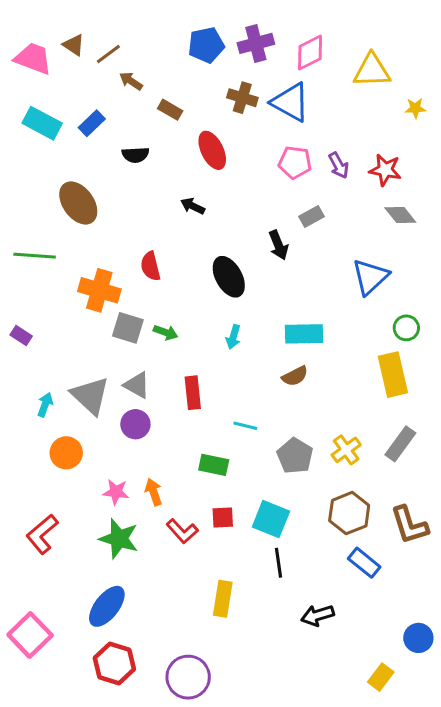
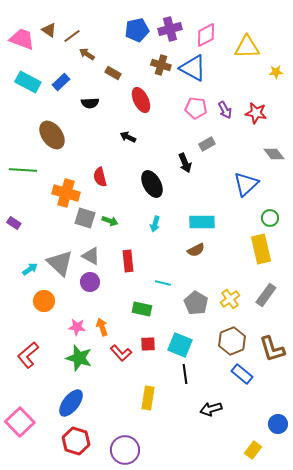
gray diamond: (400, 215) -> (274, 154), moved
cyan arrow: (45, 405) -> (30, 269), turned 35

